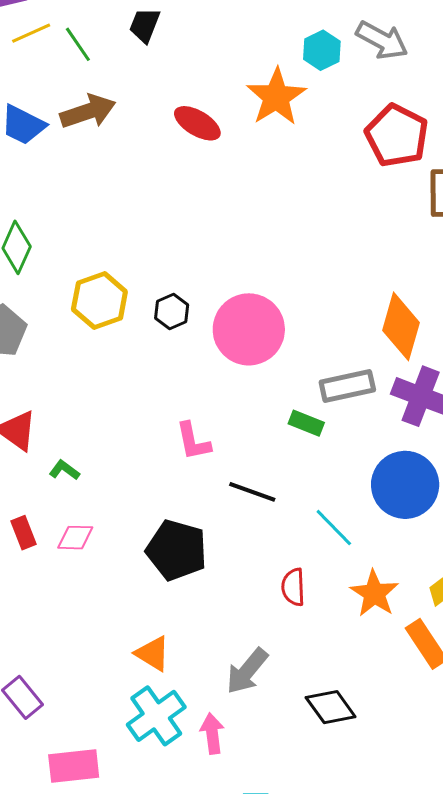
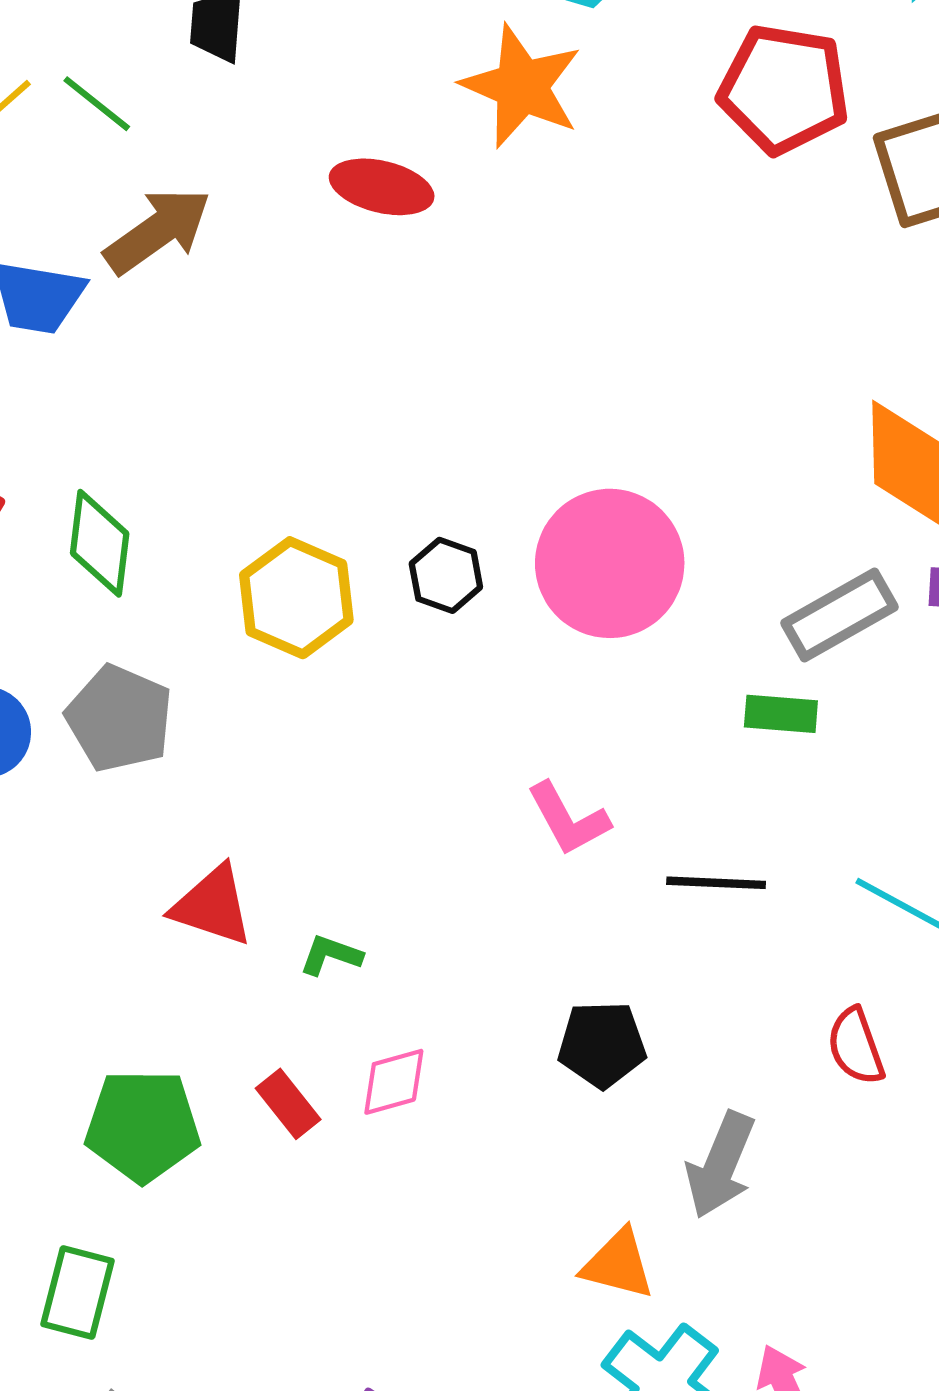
black pentagon: (177, 550) -> (602, 1044), size x0.7
gray arrow: (247, 671) -> (721, 1165), moved

